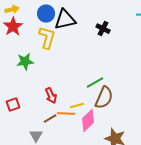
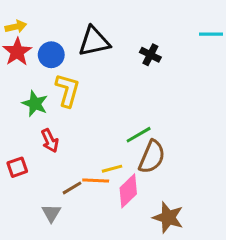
blue circle: (46, 14) -> (51, 55), moved
yellow L-shape: (47, 38) -> (68, 90), moved
green star: (25, 62) -> (35, 104), turned 30
red arrow: (51, 96) -> (50, 141), moved

